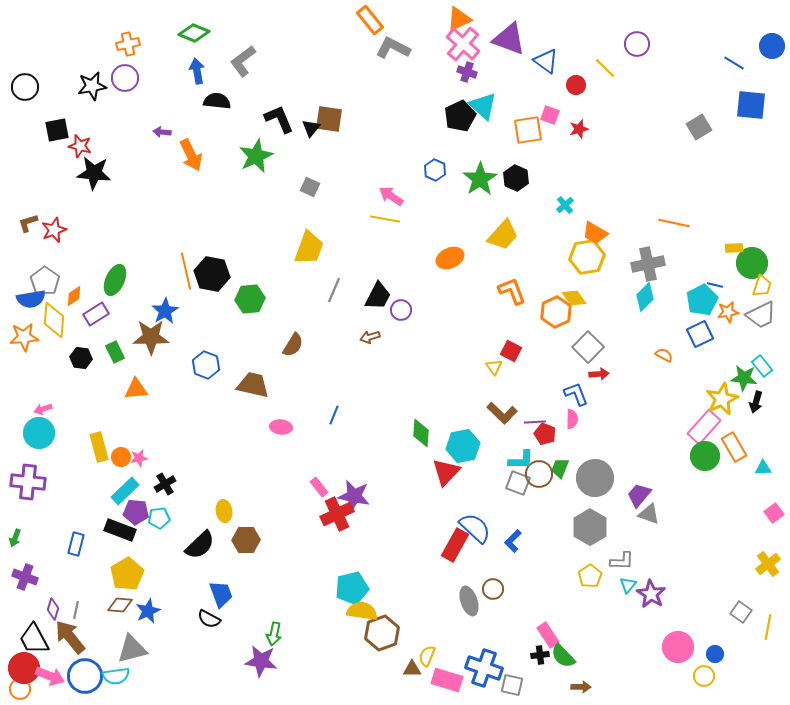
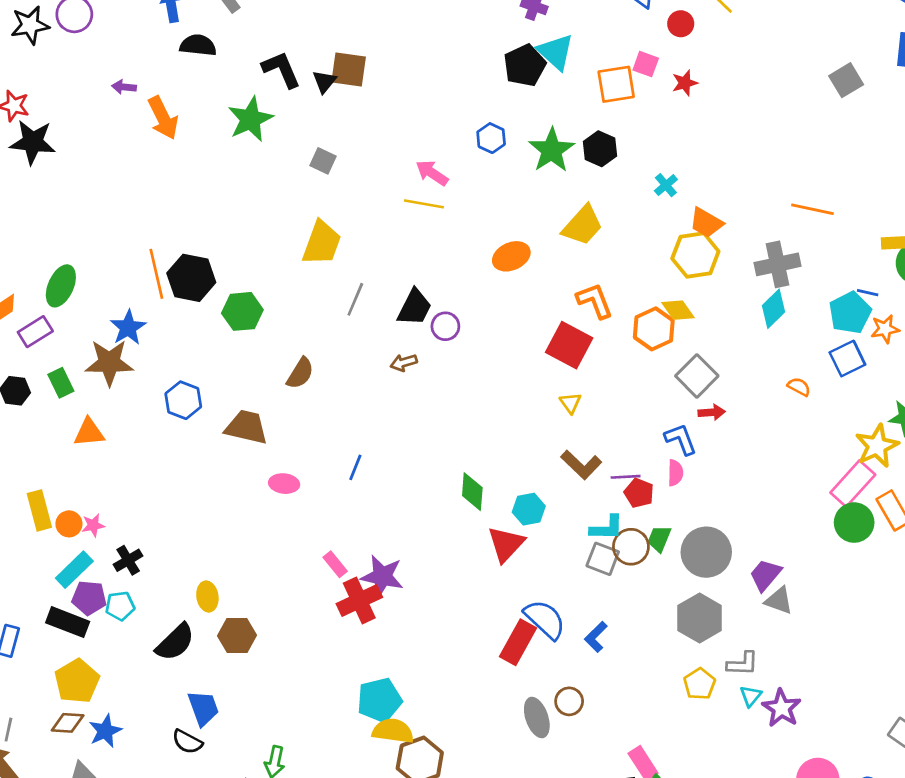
red square: (511, 351) -> (569, 345), moved, size x1.6
cyan hexagon: (463, 446) -> (529, 509), size x0.7

